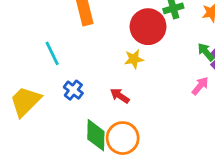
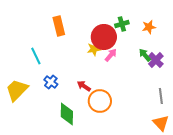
yellow star: (134, 59) -> (94, 49), moved
pink arrow: (200, 86) -> (111, 55), moved
orange circle: (123, 138) -> (100, 101), moved

